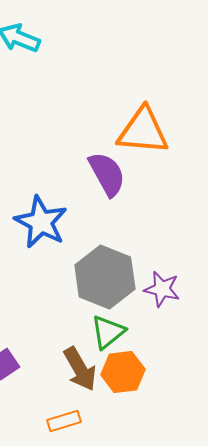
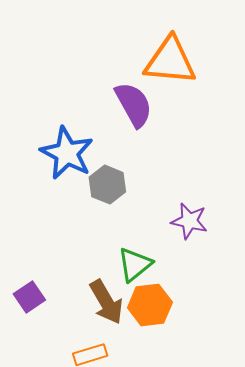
gray hexagon: (105, 277) -> (107, 185), moved, size x0.6

